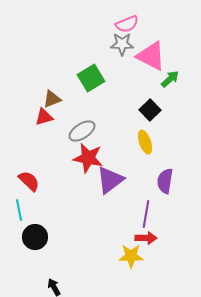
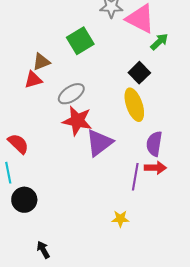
yellow ellipse: (145, 142) -> (134, 105), size x1.4
red arrow: (146, 238) -> (155, 168), moved
yellow star: (131, 256) -> (120, 219), size x0.7

